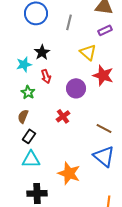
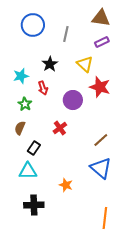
black star: (42, 52) -> (50, 64), moved
brown line: (104, 128) -> (101, 140), turned -70
black rectangle: (29, 136) -> (34, 148), moved
orange star: (69, 173) -> (66, 185), size x0.6

